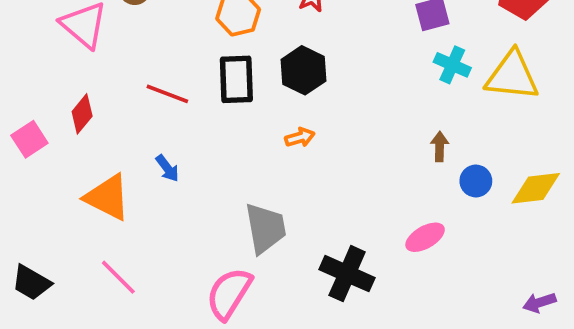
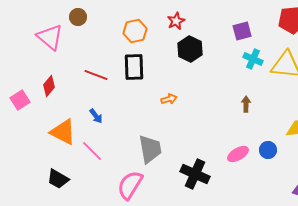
black hexagon: (303, 70) -> (190, 49), moved
blue circle: (476, 181) -> (268, 150), moved
pink line: (118, 277) -> (92, 151), moved
black trapezoid: (31, 283) -> (58, 179), moved

